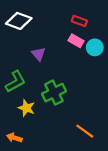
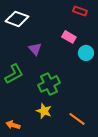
red rectangle: (79, 21) -> (80, 11), moved
cyan circle: (95, 47) -> (86, 53), moved
yellow star: (26, 108) -> (44, 111), moved

